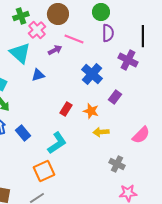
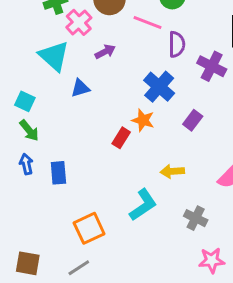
purple semicircle: (108, 33) -> (177, 44), moved
pink line: (74, 39) -> (147, 22), moved
orange star: (91, 111) -> (143, 120), moved
blue rectangle: (23, 133) -> (58, 173), turned 35
cyan L-shape: (57, 143) -> (143, 205), moved

